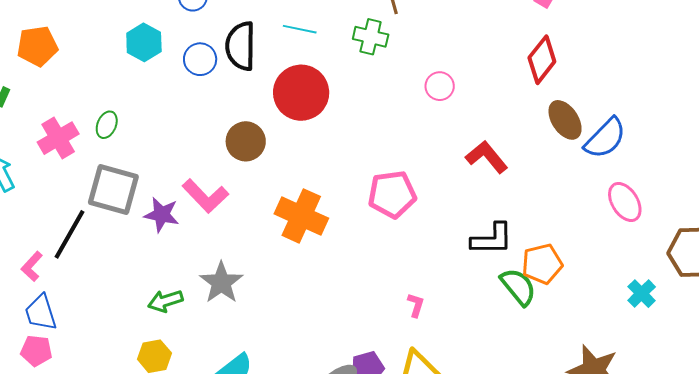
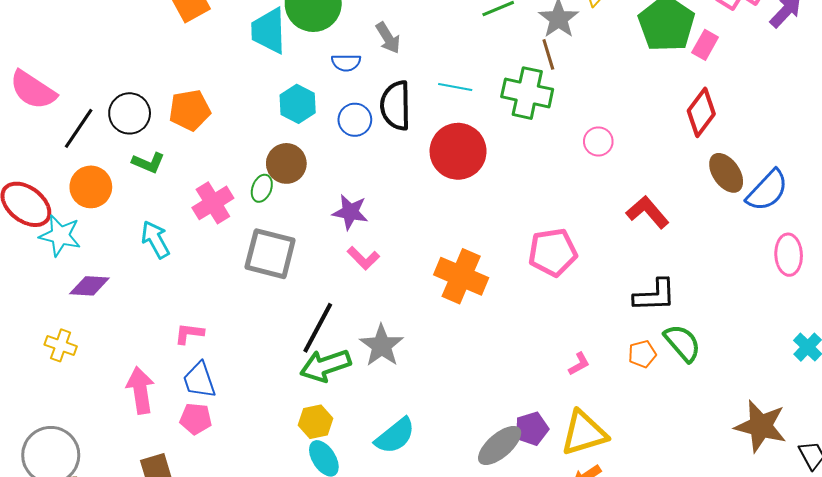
green cross: (371, 37) -> (527, 93), size x1.4
brown circle: (246, 141) -> (286, 163), moved
pink L-shape: (205, 196) -> (363, 258), size x0.7
pink ellipse: (625, 202) -> (789, 255), turned 30
purple star: (162, 215) -> (350, 212), moved
black line: (70, 234) -> (318, 328), moved
orange pentagon: (542, 264) -> (642, 354), moved, size x0.7
pink L-shape: (32, 266) -> (189, 334), turned 56
green arrow: (165, 301) -> (325, 366), size x1.4
pink L-shape: (416, 305) -> (579, 364), turned 45

